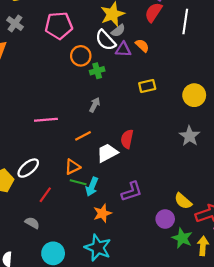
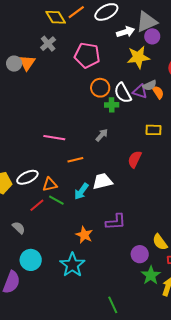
gray semicircle: (118, 31) -> (150, 85), moved
white semicircle: (106, 40) -> (123, 93), moved
orange line: (83, 136) -> (75, 160), moved
red semicircle: (127, 139) -> (135, 159), moved
orange triangle: (73, 167) -> (50, 184), moved
green line: (78, 182) -> (56, 200), moved
cyan arrow: (92, 187) -> (81, 191), moved
orange star: (102, 213) -> (84, 235), turned 30

